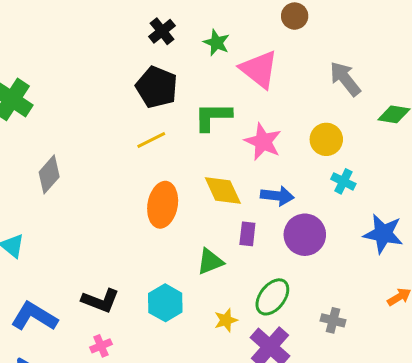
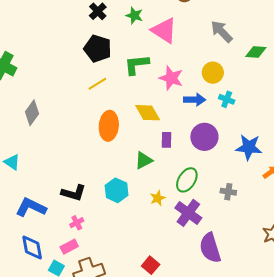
blue arrow: (277, 196) -> (195, 100), moved
blue star: (383, 234) -> (249, 147), moved

